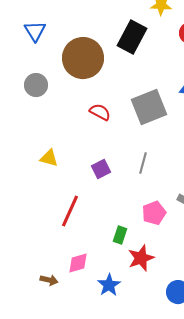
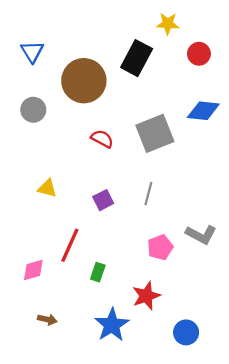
green rectangle: (120, 235) -> (98, 272), moved
pink diamond: (78, 263) -> (33, 270), moved
blue star: (109, 285) -> (112, 325), size x1.4

